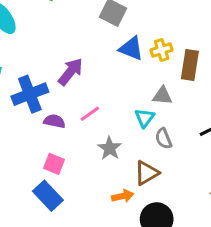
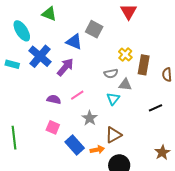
blue triangle: (131, 49) -> (74, 42), moved
yellow cross: (162, 50) -> (125, 55), turned -32
blue cross: (30, 94) -> (40, 56), moved, turned -30
gray semicircle: (163, 139) -> (111, 74), moved, turned -80
blue rectangle: (48, 196) -> (75, 145), moved

